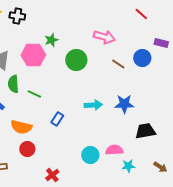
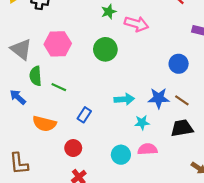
green star: (51, 40) -> (109, 12), moved
blue circle: (142, 58) -> (179, 64), moved
brown line: (118, 64) -> (182, 100), moved
red circle: (27, 149) -> (73, 148), moved
cyan star: (128, 166) -> (142, 123), moved

